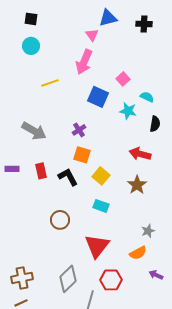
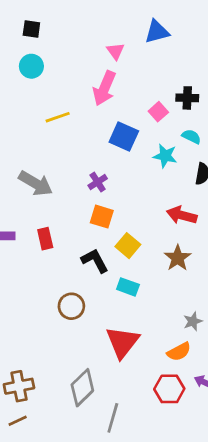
blue triangle: (108, 18) -> (157, 32), moved
black cross: (144, 24) -> (187, 98), moved
black L-shape: (68, 177) -> (95, 261), moved
red hexagon: (111, 280) -> (169, 389), moved

